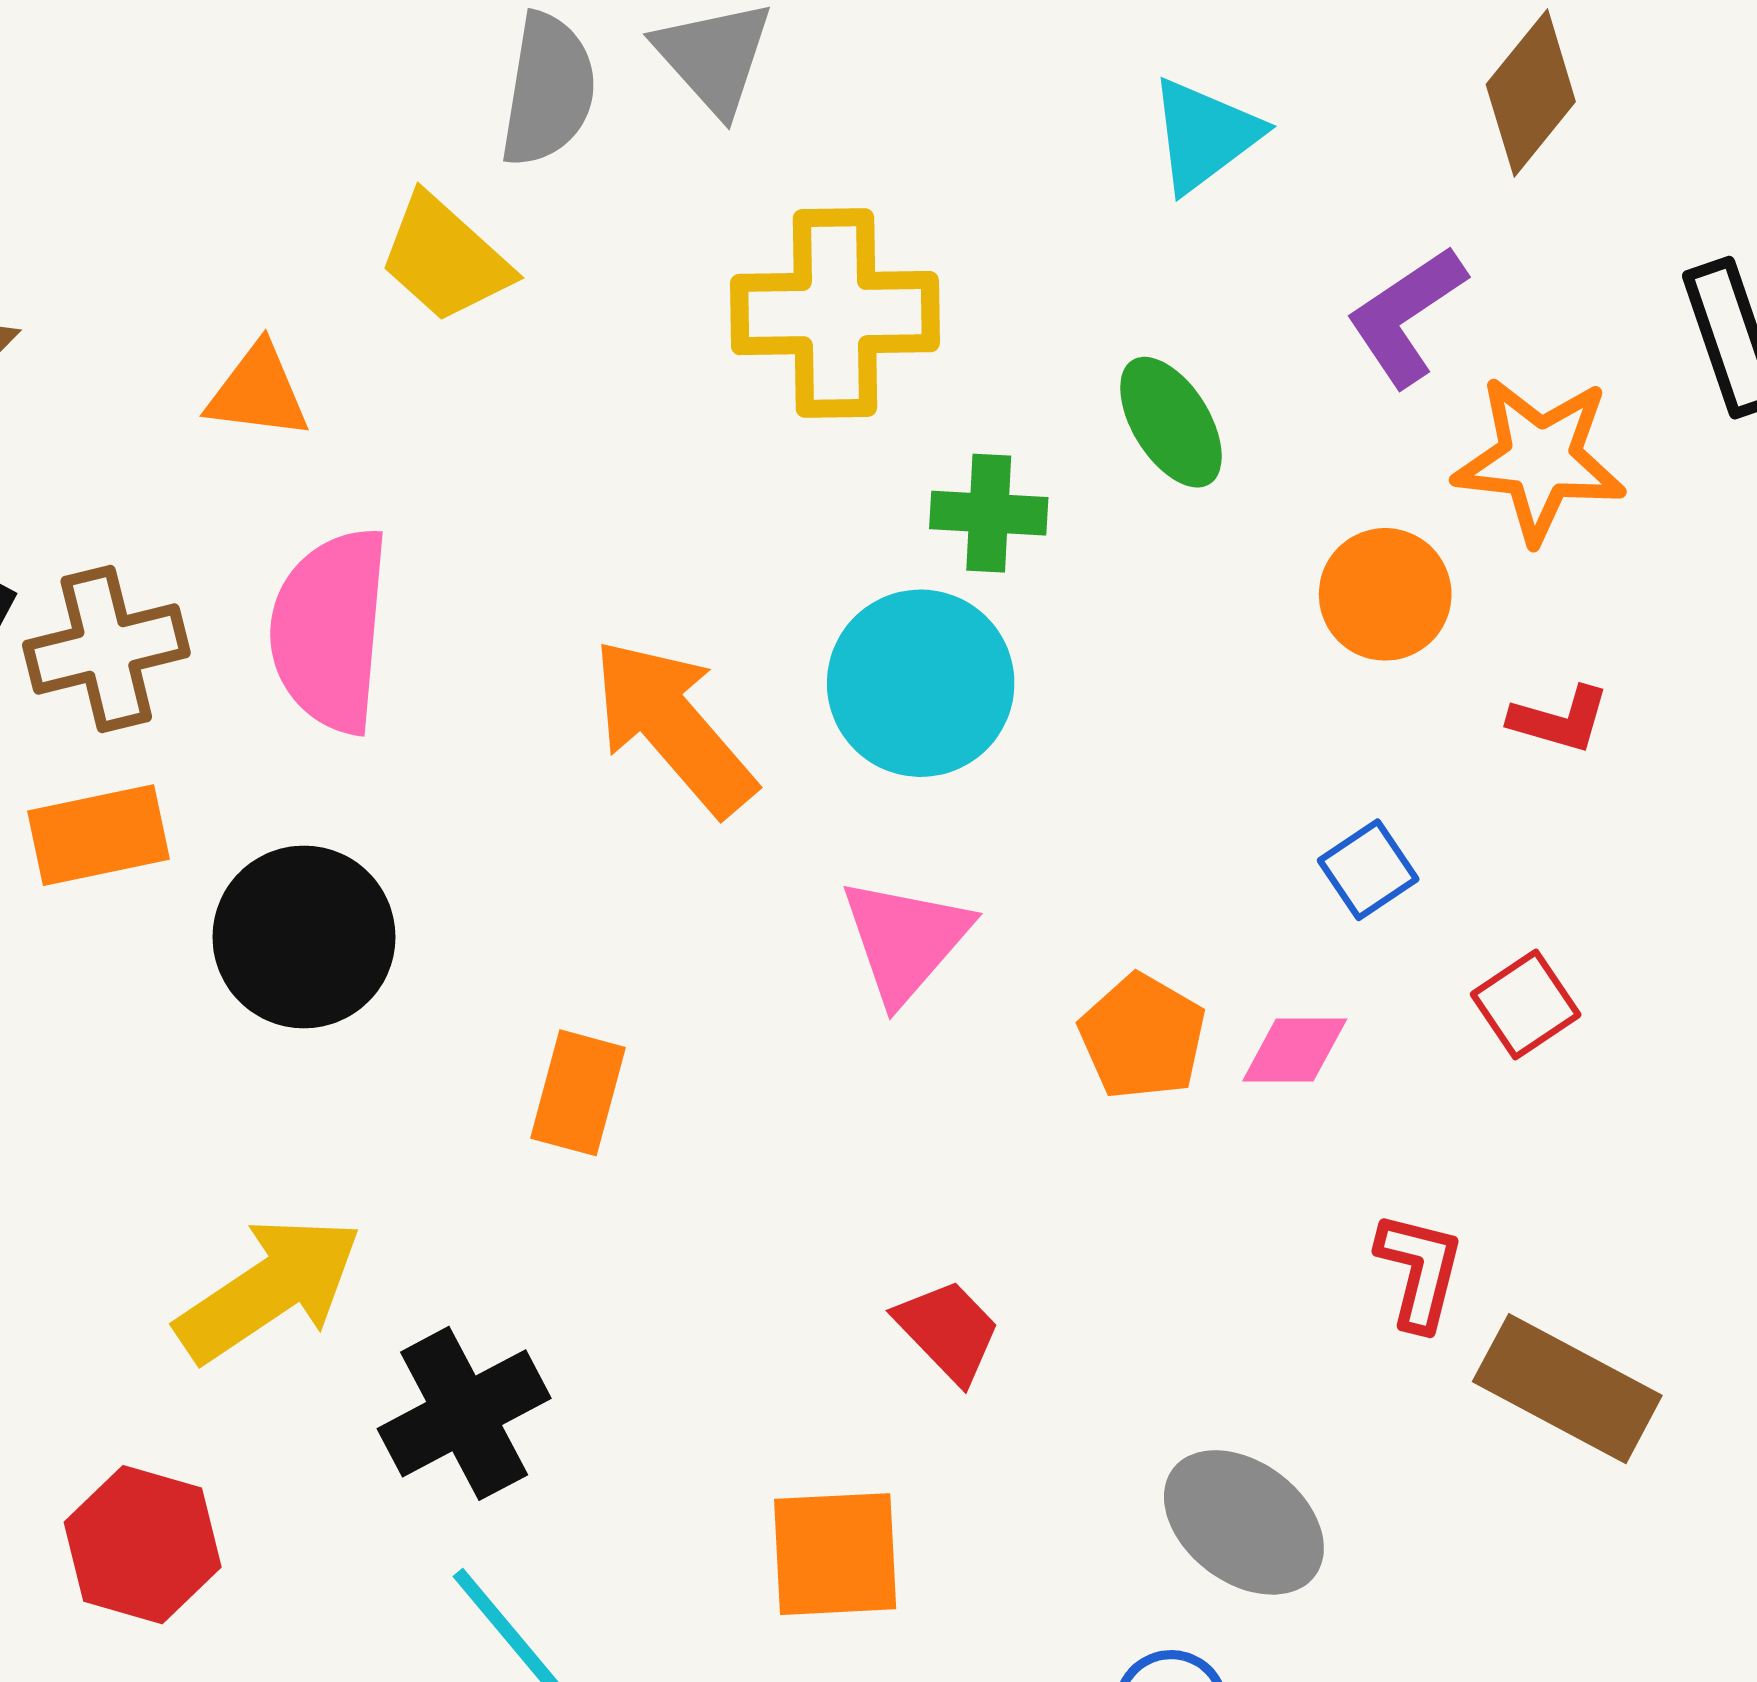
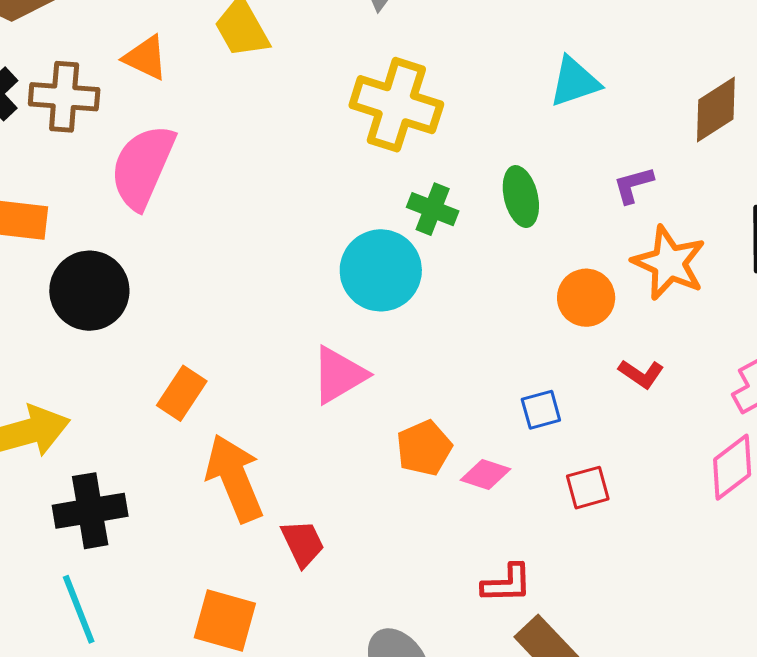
purple L-shape: (1406, 316) -> (633, 185), size x0.7
brown cross: (106, 649) -> (64, 97), moved
orange arrow: (673, 727) -> (234, 478), moved
red L-shape: (1419, 1271) -> (507, 584), turned 56

